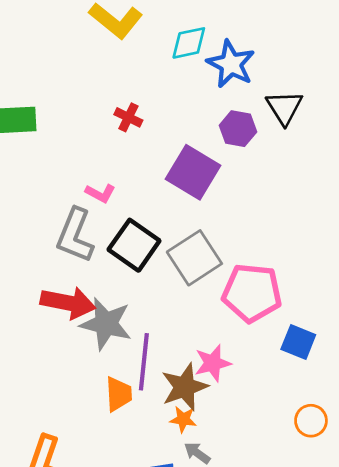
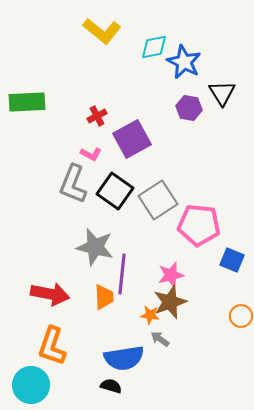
red cross: (128, 117) -> (97, 116), moved, turned 36
purple square: (193, 172) -> (132, 139), moved, turned 30
red arrow: (68, 303) -> (50, 294), moved
brown star: (185, 387) -> (170, 302), moved

